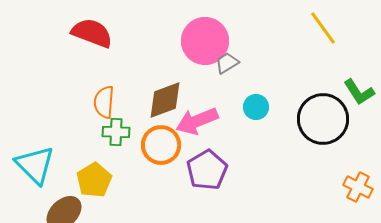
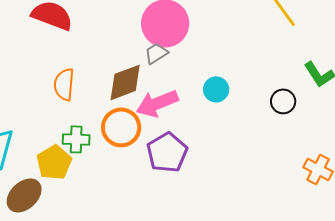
gray trapezoid: (227, 63) -> (156, 53), moved
black circle: (323, 119) -> (283, 101), size x0.5
green cross: (116, 132) -> (76, 139), moved

